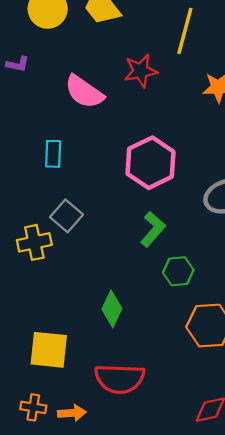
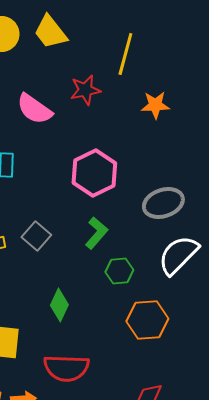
gray square: (66, 216) -> (36, 236), moved

